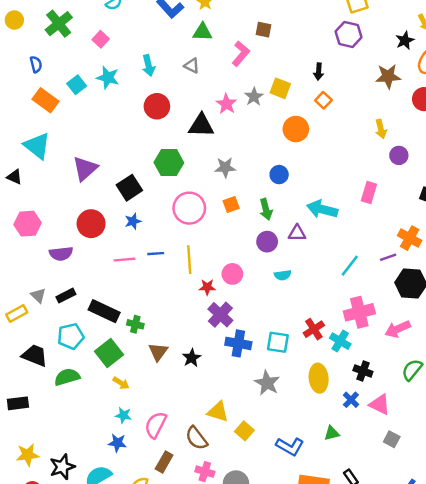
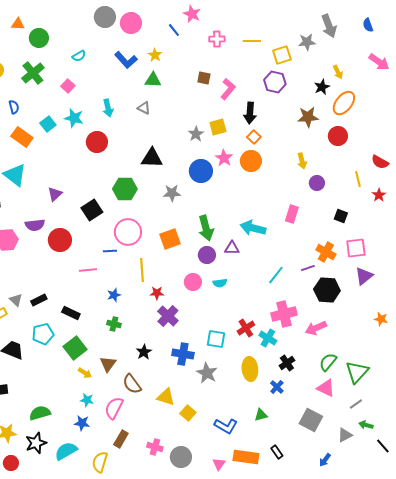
pink L-shape: (241, 54) -> (228, 89), moved
black arrow: (319, 72) -> (250, 113), size x1.5
yellow square: (280, 88) -> (218, 127), turned -36
pink star: (226, 104) -> (224, 158), moved
red circle: (157, 106) -> (97, 142), moved
orange circle: (296, 129) -> (251, 161), moved
purple triangle: (85, 169) -> (55, 194), size x0.7
blue circle: (279, 175) -> (201, 171), moved, size x1.5
orange square: (231, 204) -> (170, 239), moved, size x1.5
pink circle: (189, 208) -> (128, 232), moved
green arrow: (266, 209) -> (206, 228), size x1.4
blue star: (133, 221) -> (114, 295), moved
purple semicircle: (61, 254) -> (35, 225), moved
blue line: (156, 254) -> (110, 251), moved
pink circle: (232, 274) -> (193, 282), moved
black rectangle: (104, 311) -> (71, 313), size x0.7
green cross: (135, 324) -> (114, 324), moved
blue cross: (238, 343) -> (183, 354), moved
brown triangle: (158, 352) -> (108, 364), moved
black cross: (363, 371) -> (287, 363), turned 35
green semicircle: (67, 377) -> (40, 413), moved
pink triangle: (380, 405) -> (326, 388), moved
brown semicircle: (196, 438) -> (132, 384), moved
gray square: (392, 439) -> (311, 420), size x1.6

